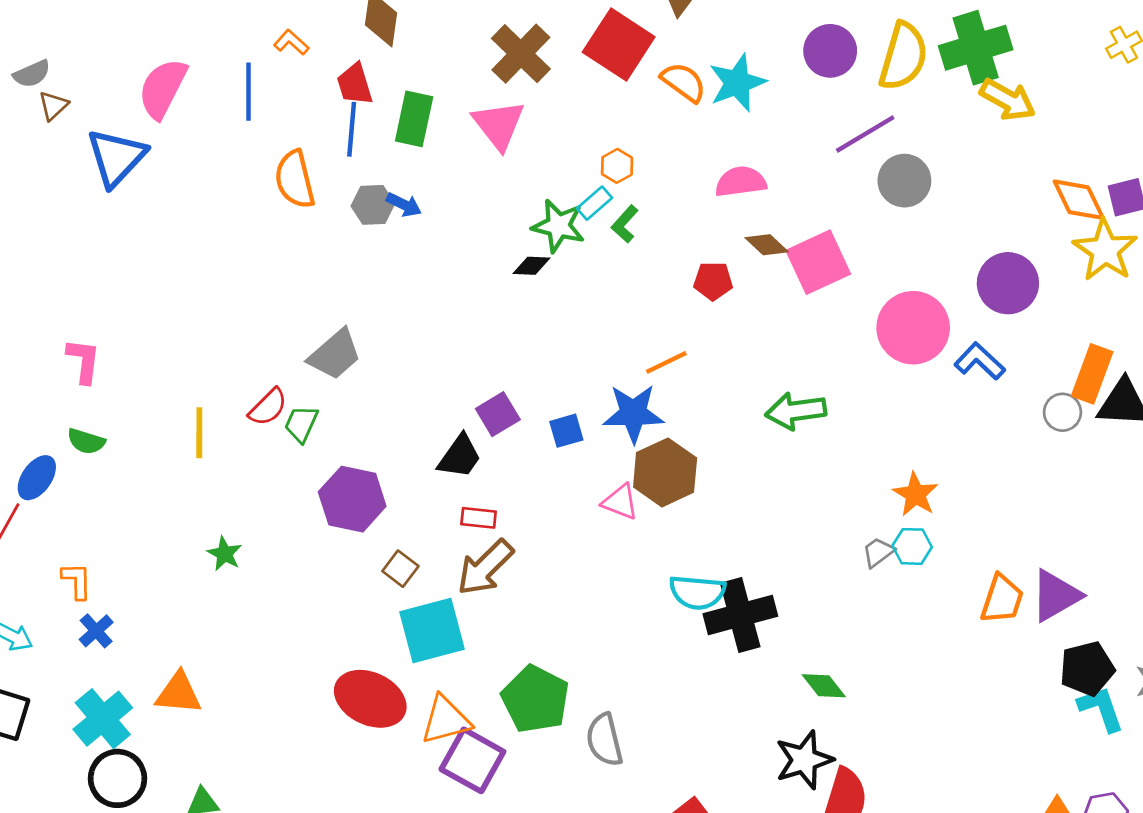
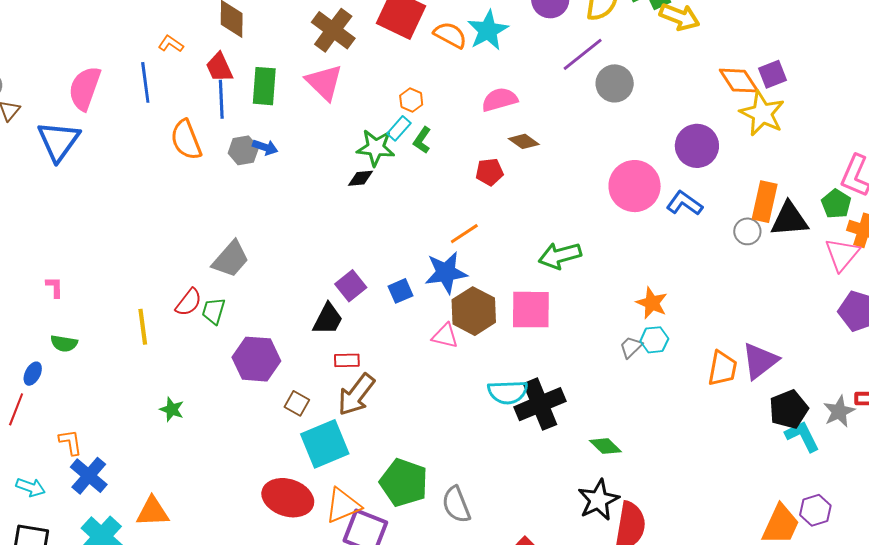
pink square: (818, 262) -> (531, 310), moved, turned 33
pink L-shape: (83, 361) -> (55, 287), size x0.7
blue ellipse: (37, 478) -> (33, 374), size x0.7
blue cross: (96, 631) -> (89, 476), size x1.5

